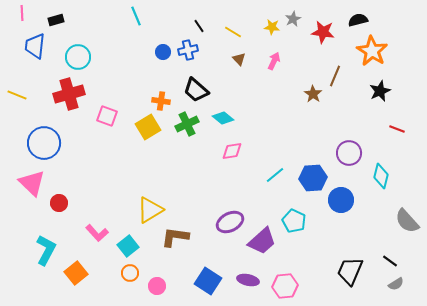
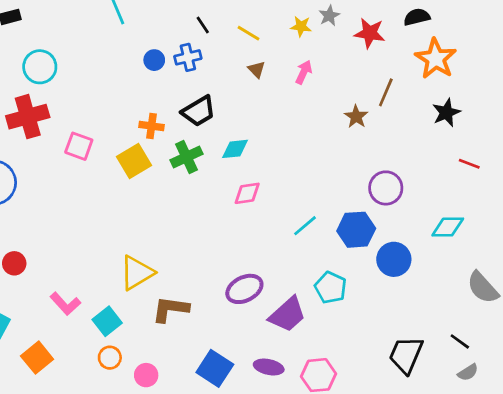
black trapezoid: (196, 90) -> (199, 111), turned -72
cyan diamond: (223, 118) -> (235, 149), turned -45
purple circle: (349, 153) -> (386, 188), moved
cyan diamond: (381, 176) -> (448, 227), turned 75

